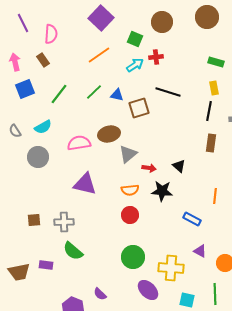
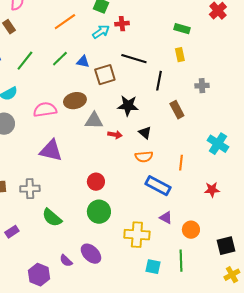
black line: (209, 111) -> (159, 81), moved
brown rectangle: (211, 143) -> (177, 110), turned -36
gray triangle: (128, 154) -> (94, 121), turned 42
orange semicircle: (130, 190) -> (144, 157), moved
black star: (162, 191) -> (128, 106), moved
blue rectangle: (192, 219) -> (158, 186), size x1.4
green semicircle: (73, 251) -> (52, 218), moved
green circle: (133, 257) -> (99, 212), moved
purple rectangle: (46, 265) -> (12, 232), turned -40
purple ellipse: (148, 290) -> (91, 254), moved

